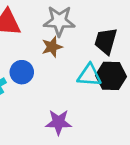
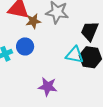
brown star: (52, 47) -> (33, 21), moved

